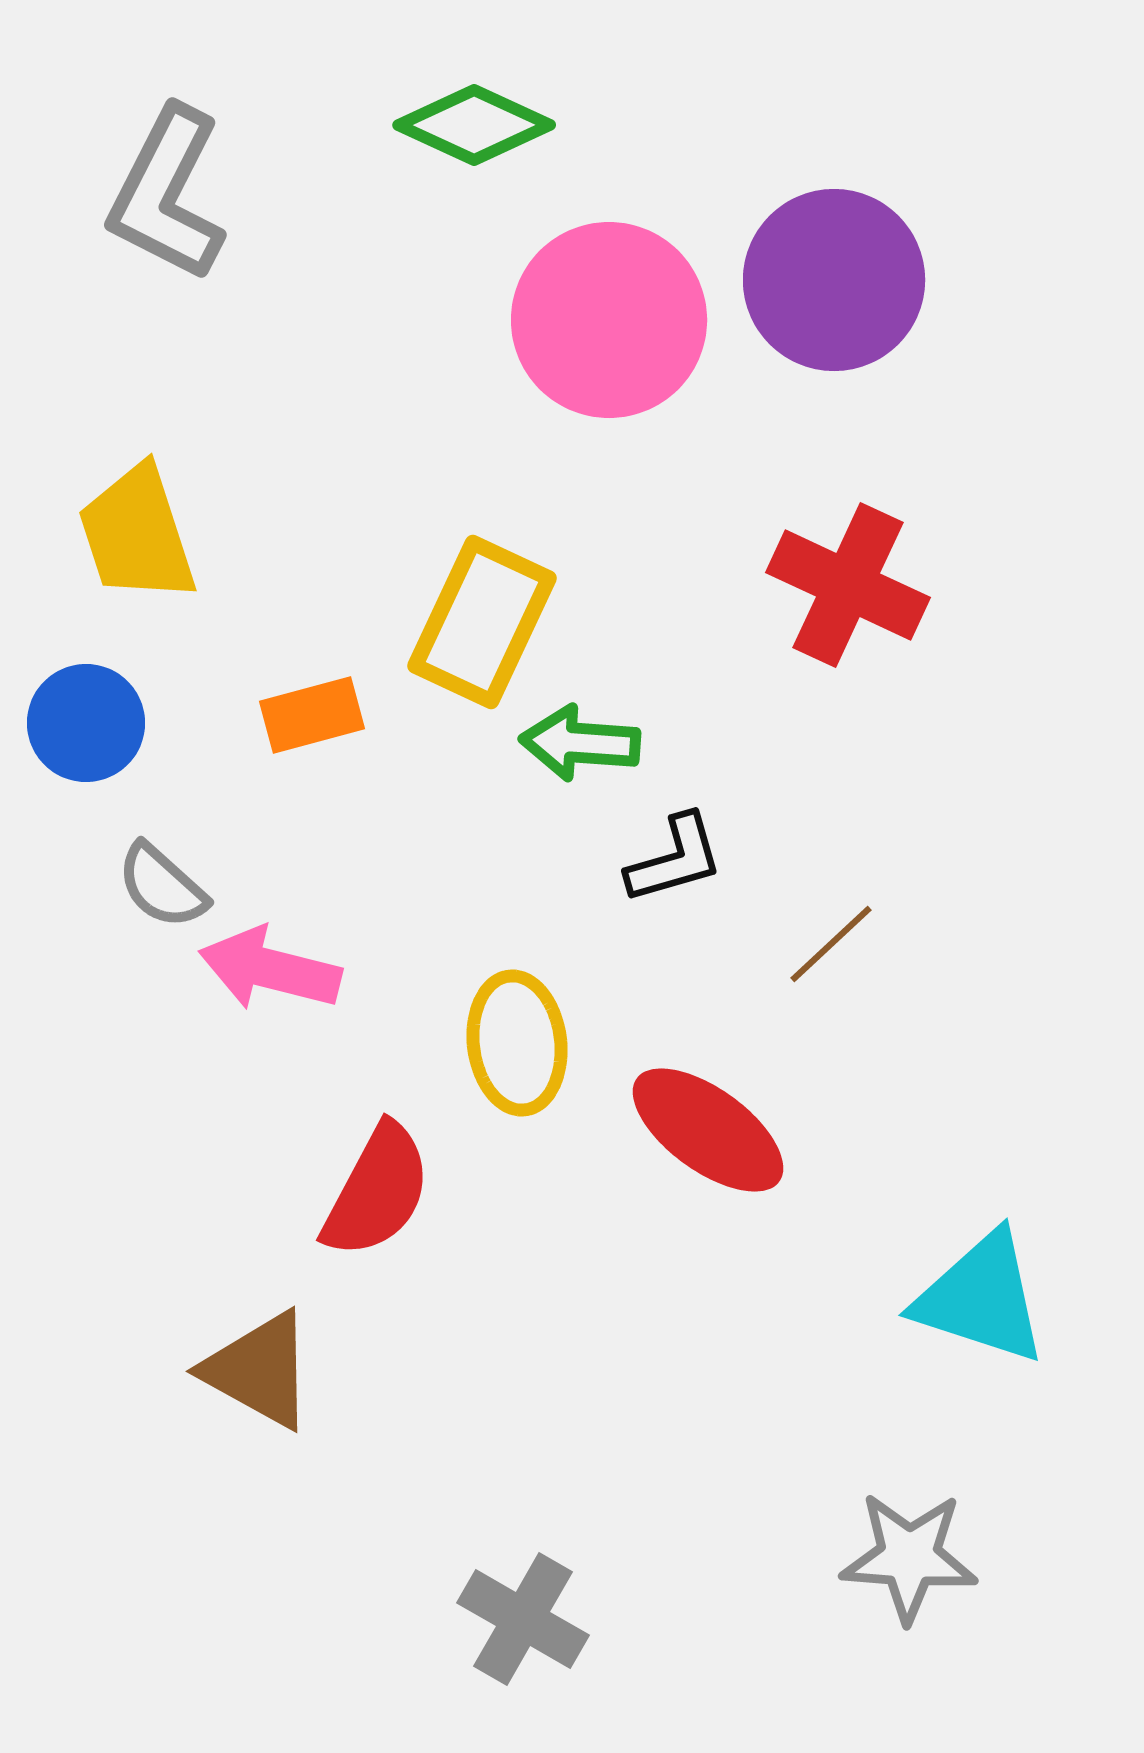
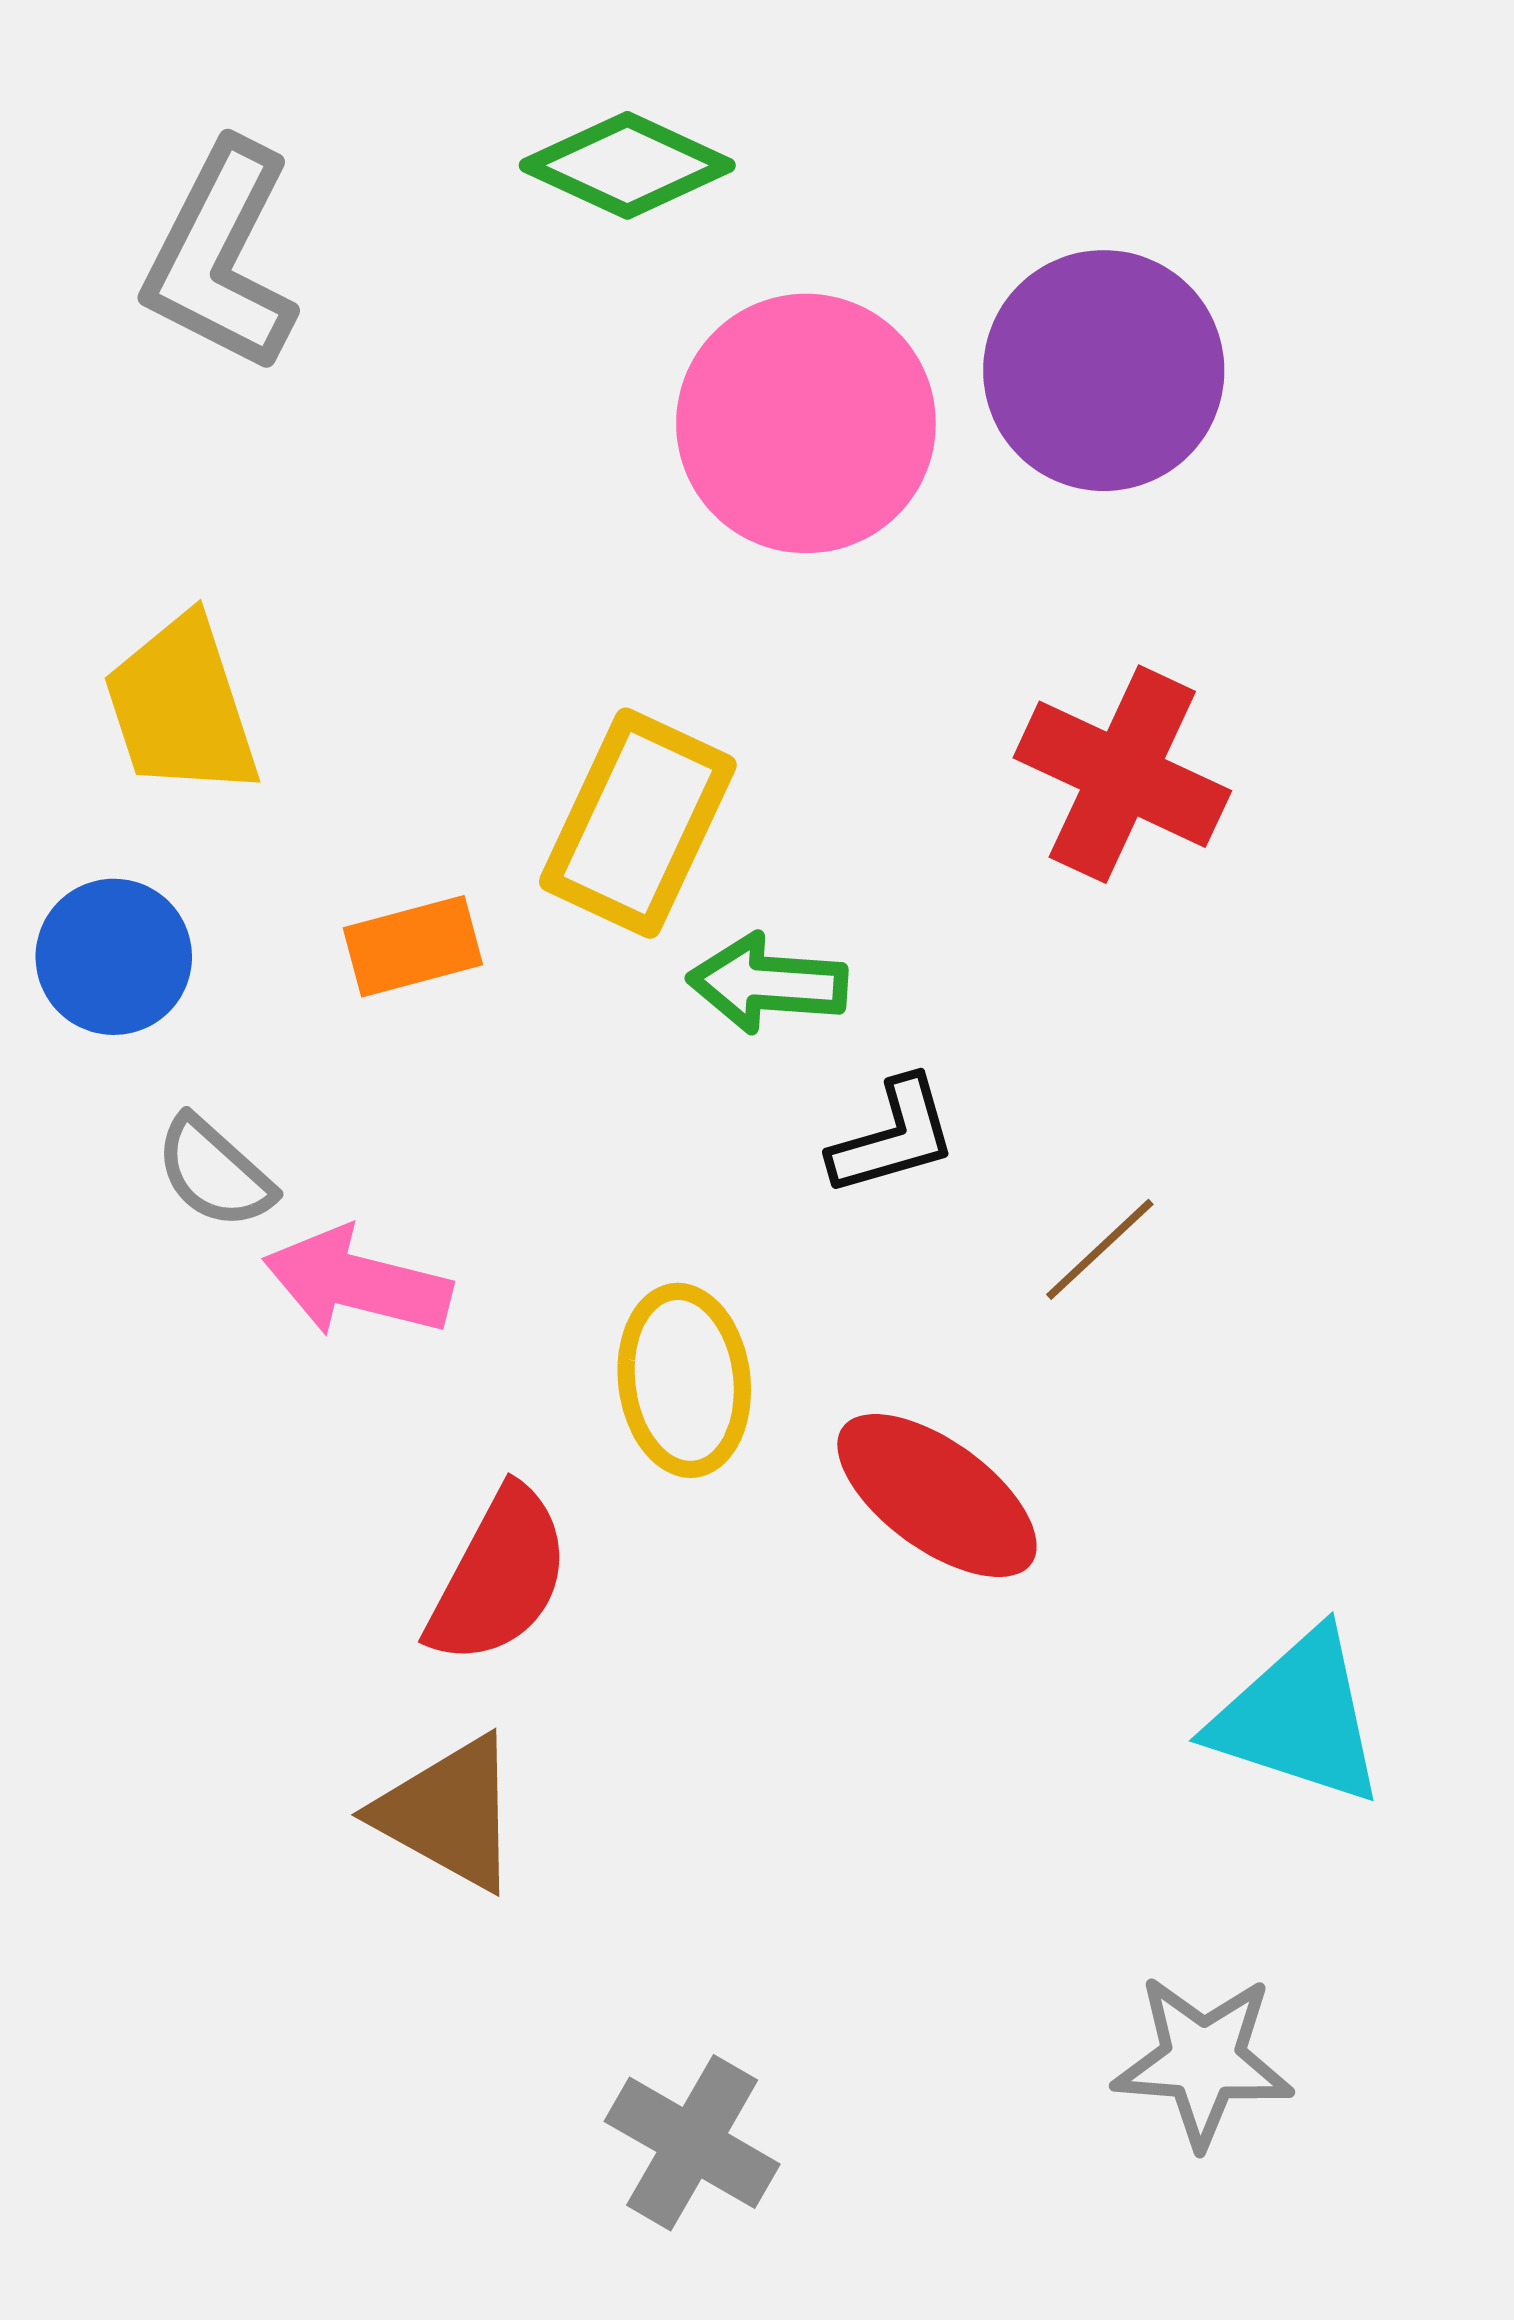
brown triangle: (259, 1370) -> (449, 1813), moved

